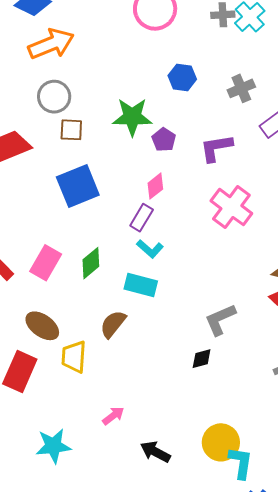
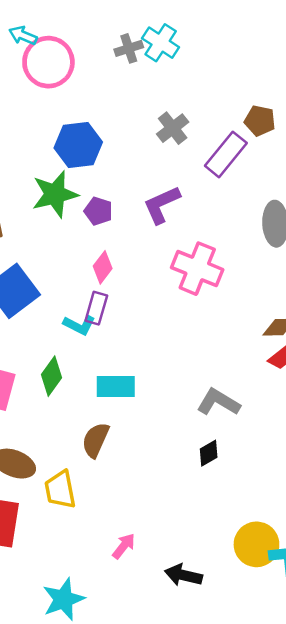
blue hexagon: (182, 77) -> (78, 145), moved, size x1.4
cyan L-shape: (150, 249) -> (79, 325), moved
gray L-shape: (220, 320) -> (218, 402), turned 69

